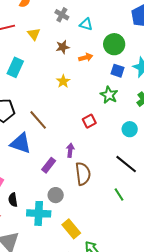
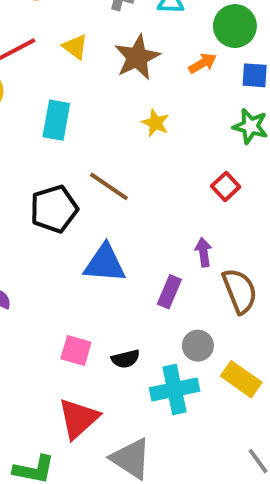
brown star: (63, 47) -> (137, 57), size x1.6
orange arrow: (86, 57) -> (202, 63), moved
brown line: (38, 120) -> (109, 186), moved
black semicircle: (13, 200) -> (125, 359), moved, turned -80
yellow rectangle: (71, 229) -> (241, 379), moved

